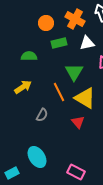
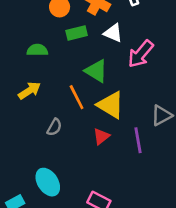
white triangle: (87, 43) -> (113, 33), turned 35
green triangle: (74, 72) -> (96, 71), turned -30
red triangle: (78, 122) -> (101, 136), turned 32

